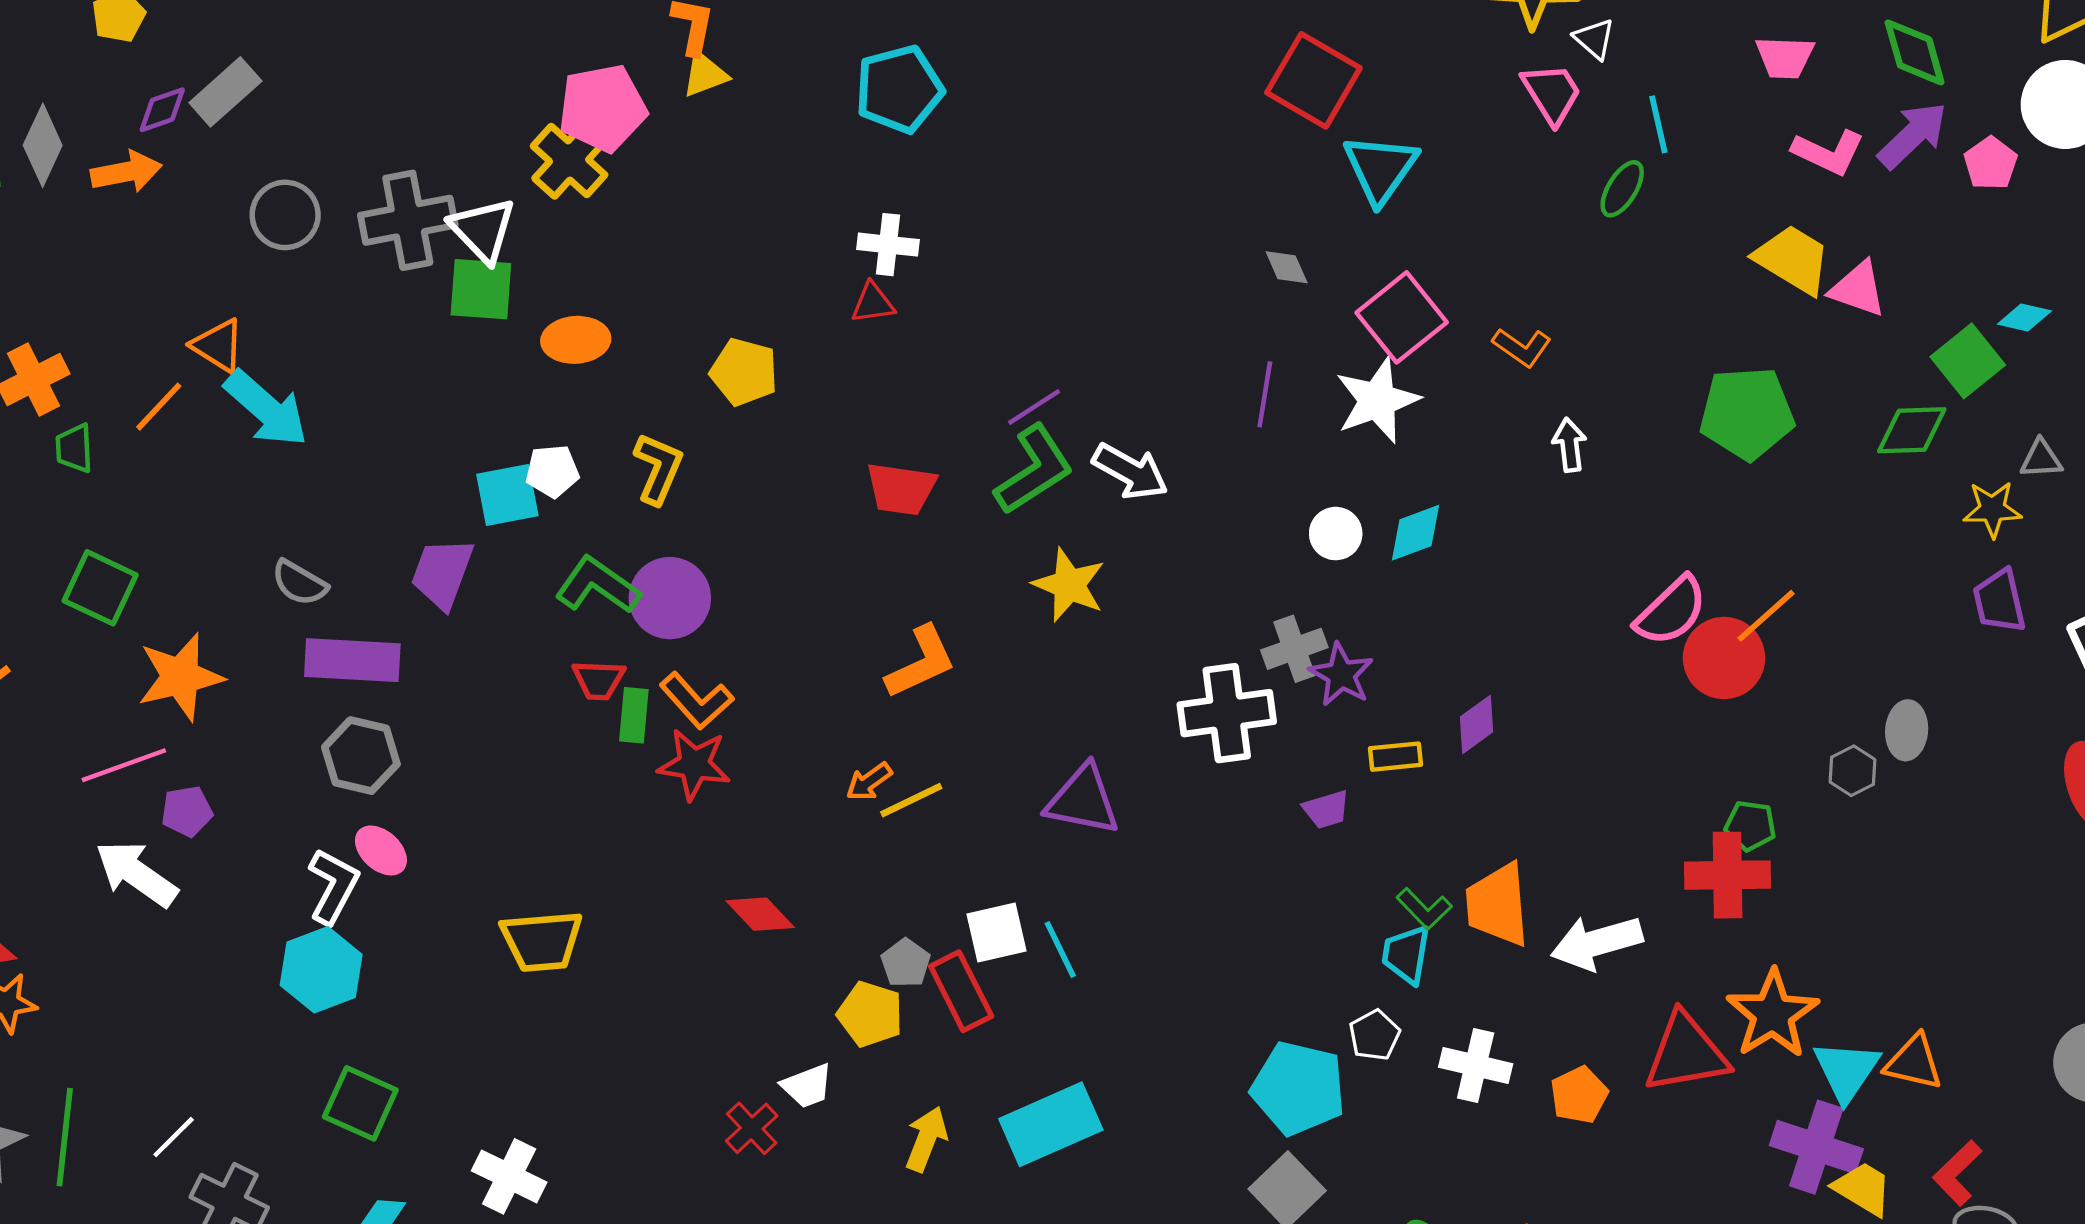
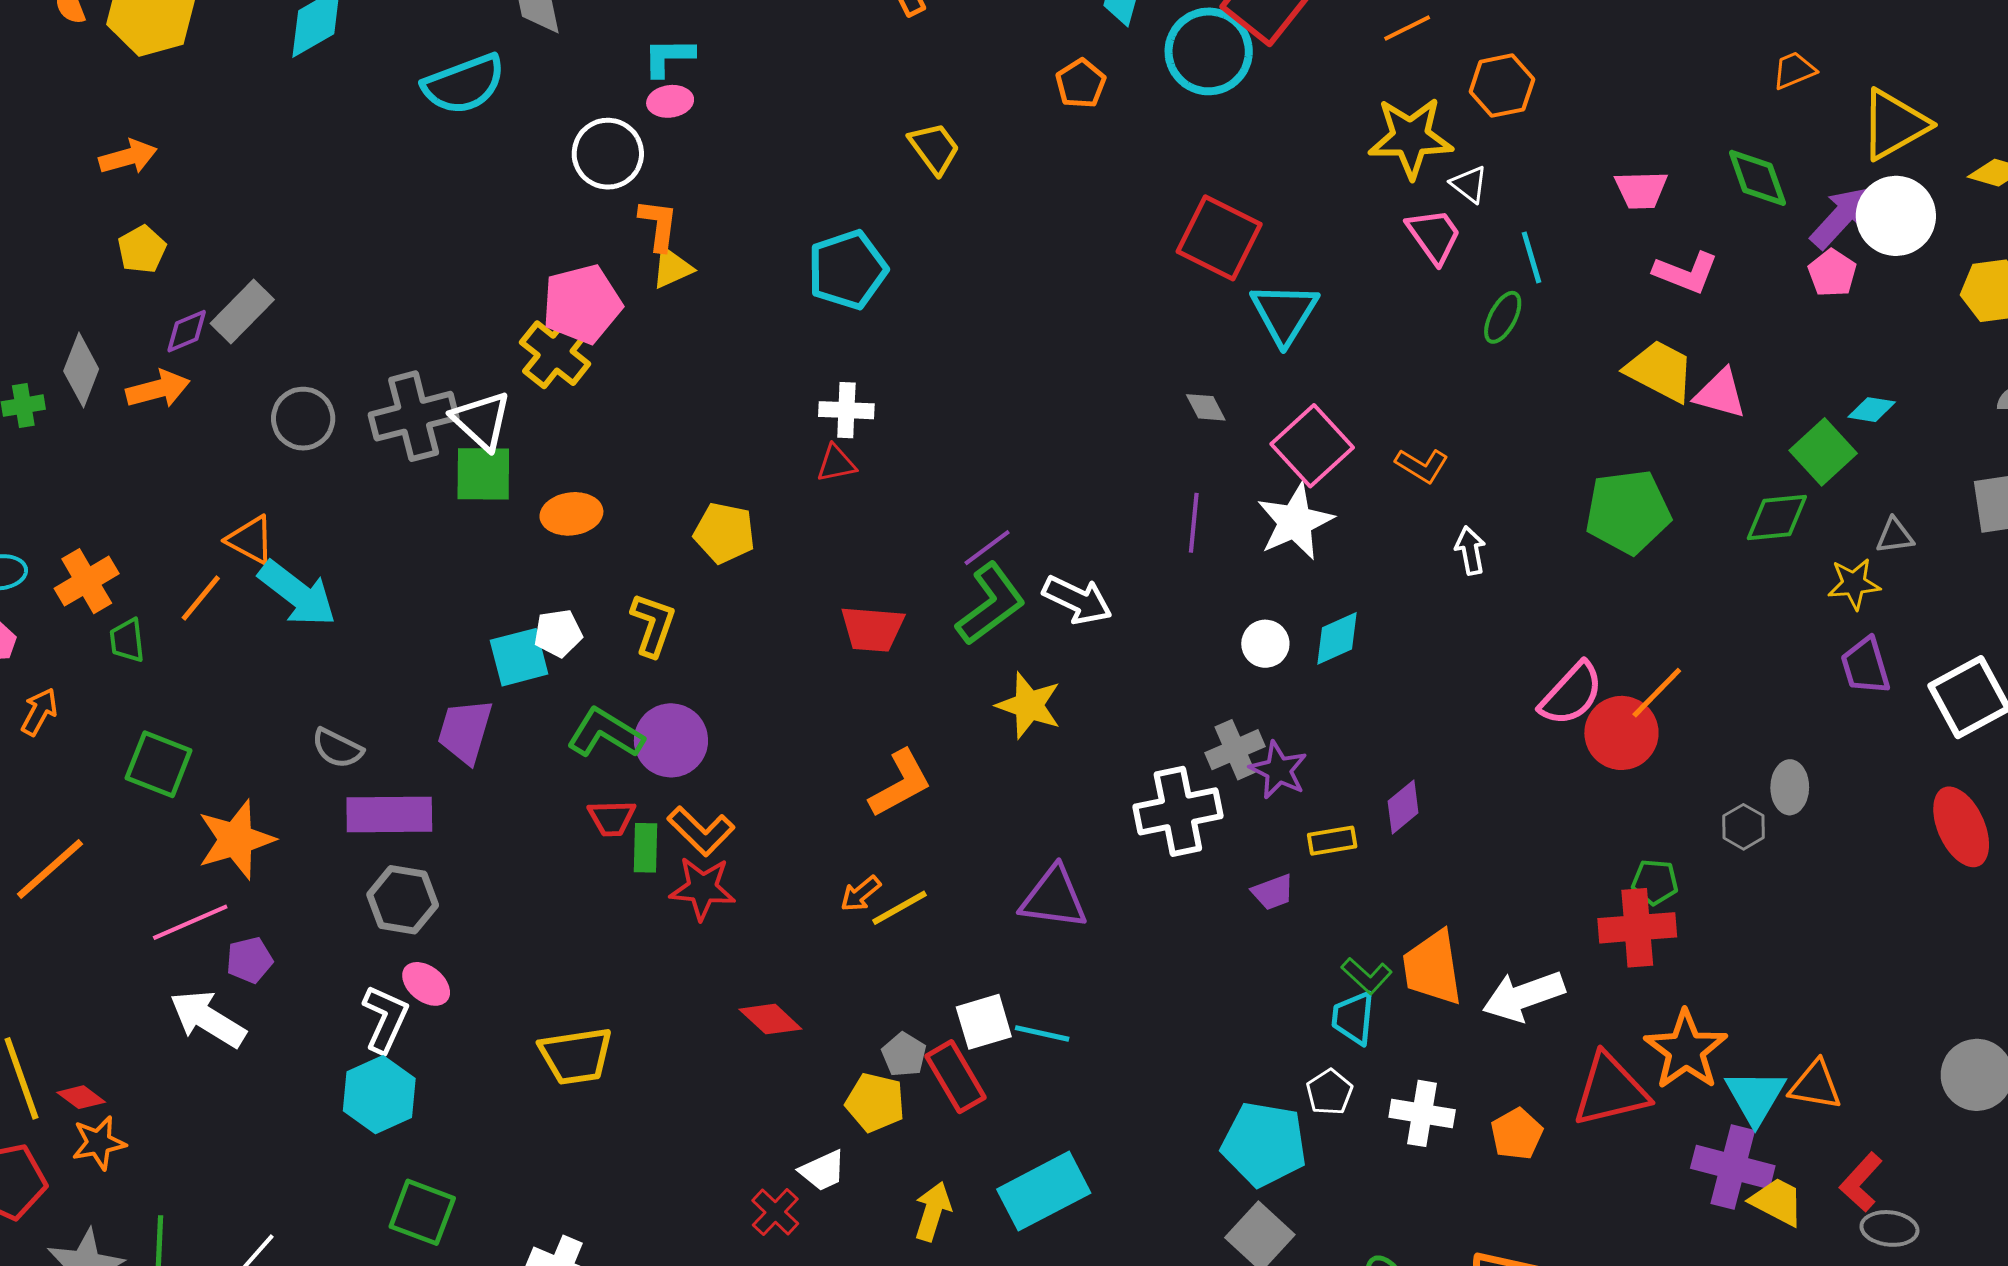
purple arrow: (1913, 135) -> (1841, 218), moved
cyan line: (1060, 950) -> (1042, 1033), turned -48

